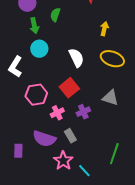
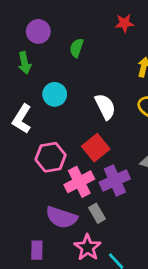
green arrow: (34, 26) -> (25, 63), moved
purple cross: (83, 112) -> (115, 180), size x1.5
pink cross: (57, 113) -> (79, 182), size x1.5
purple rectangle: (18, 151) -> (37, 250), moved

